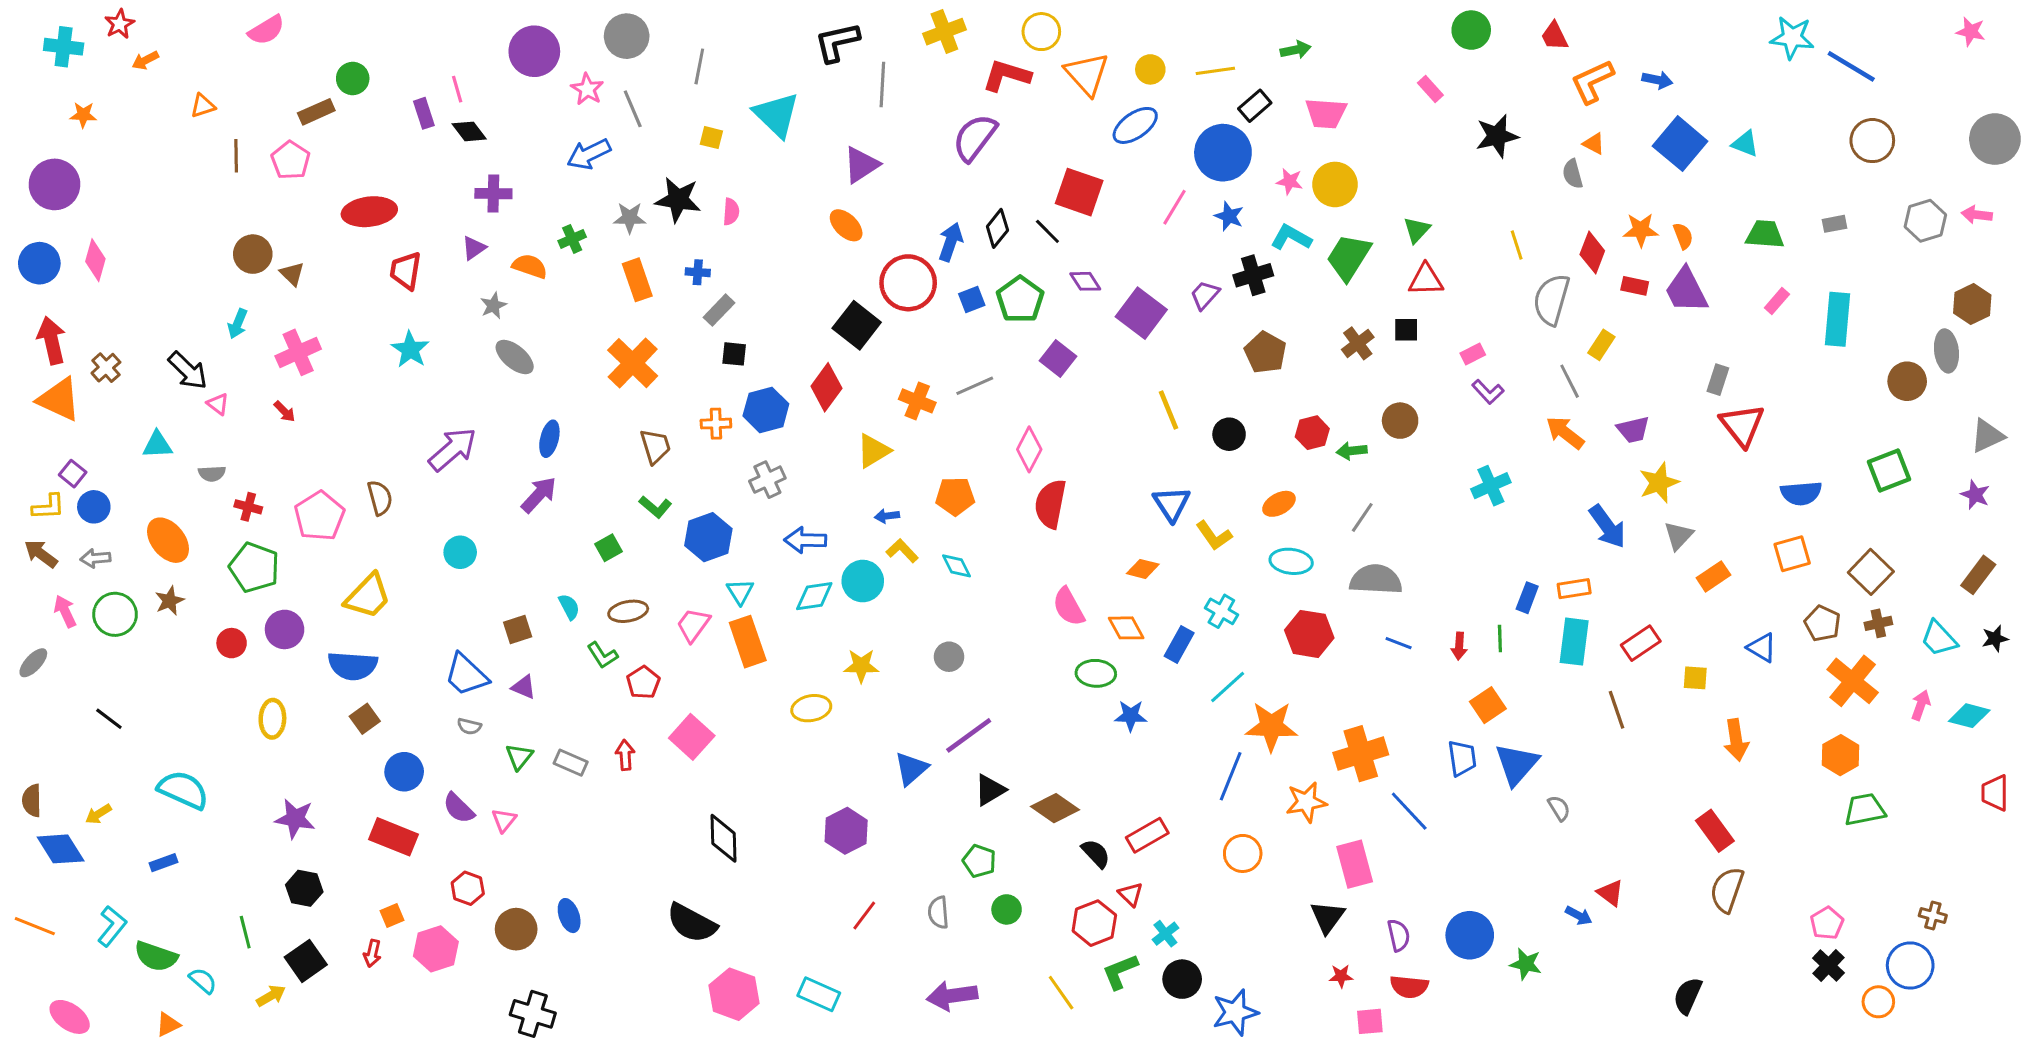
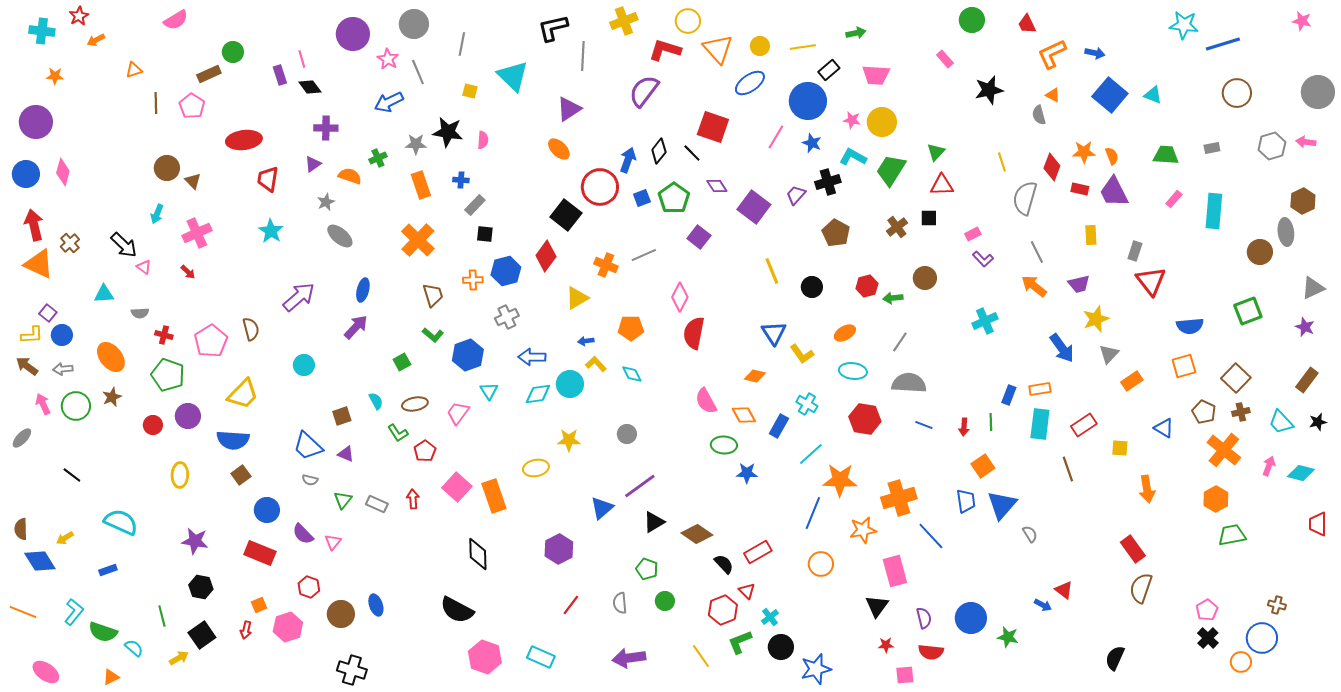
blue line: (1851, 66) -> (1223, 44), turned -48
yellow rectangle: (1601, 345) -> (1091, 235), moved, turned -36
orange rectangle: (748, 642) -> (494, 496), moved

